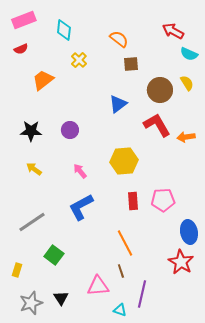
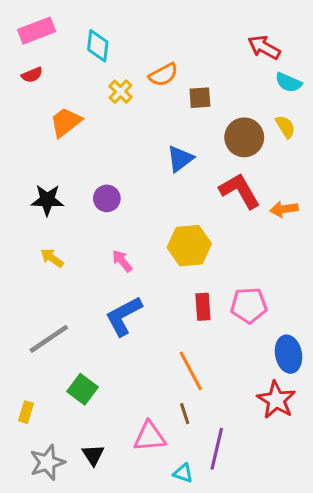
orange semicircle: (119, 39) -> (163, 75), moved, turned 114

